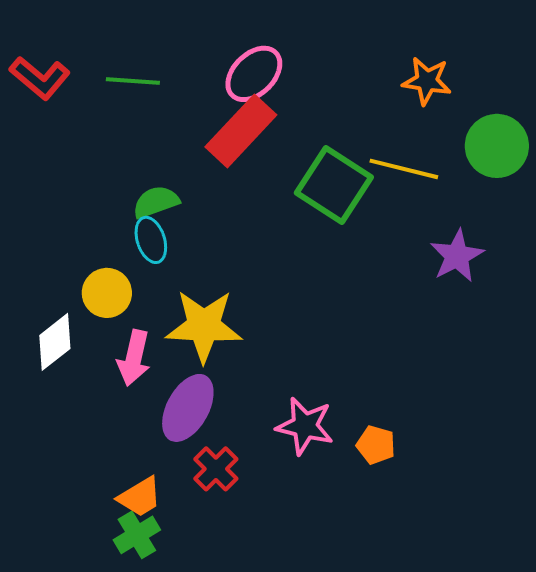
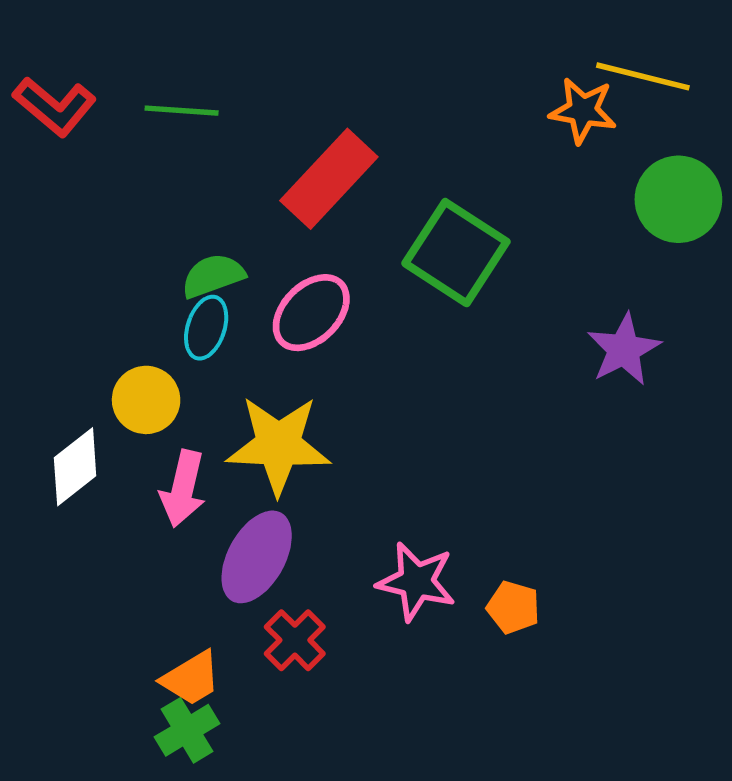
pink ellipse: (254, 74) -> (311, 313), moved
yellow line: (404, 169) -> (643, 76), moved
cyan ellipse: (151, 240) -> (206, 328), turned 36

